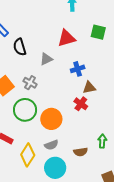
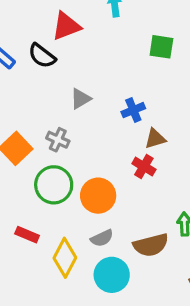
red triangle: (66, 38) -> (66, 26), moved
black semicircle: (20, 47) -> (42, 56), moved, turned -30
brown semicircle: (81, 152) -> (151, 245), size x1.5

